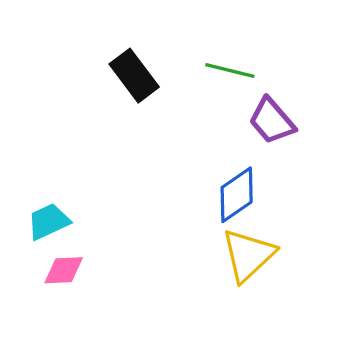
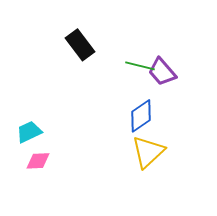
green line: (230, 71) -> (140, 66), moved

